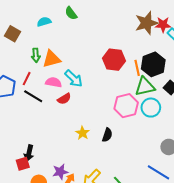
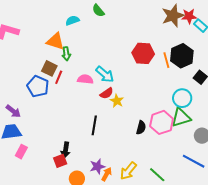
brown square: (12, 34) -> (49, 68), moved
orange triangle: (51, 59) -> (55, 41), moved, turned 36
green triangle: (145, 87) -> (181, 118), moved
black line: (33, 96) -> (94, 125), moved, turned 72
red semicircle: (64, 99) -> (107, 93), moved
pink hexagon: (126, 106) -> (162, 122), moved
yellow star: (82, 133) -> (117, 101), moved

